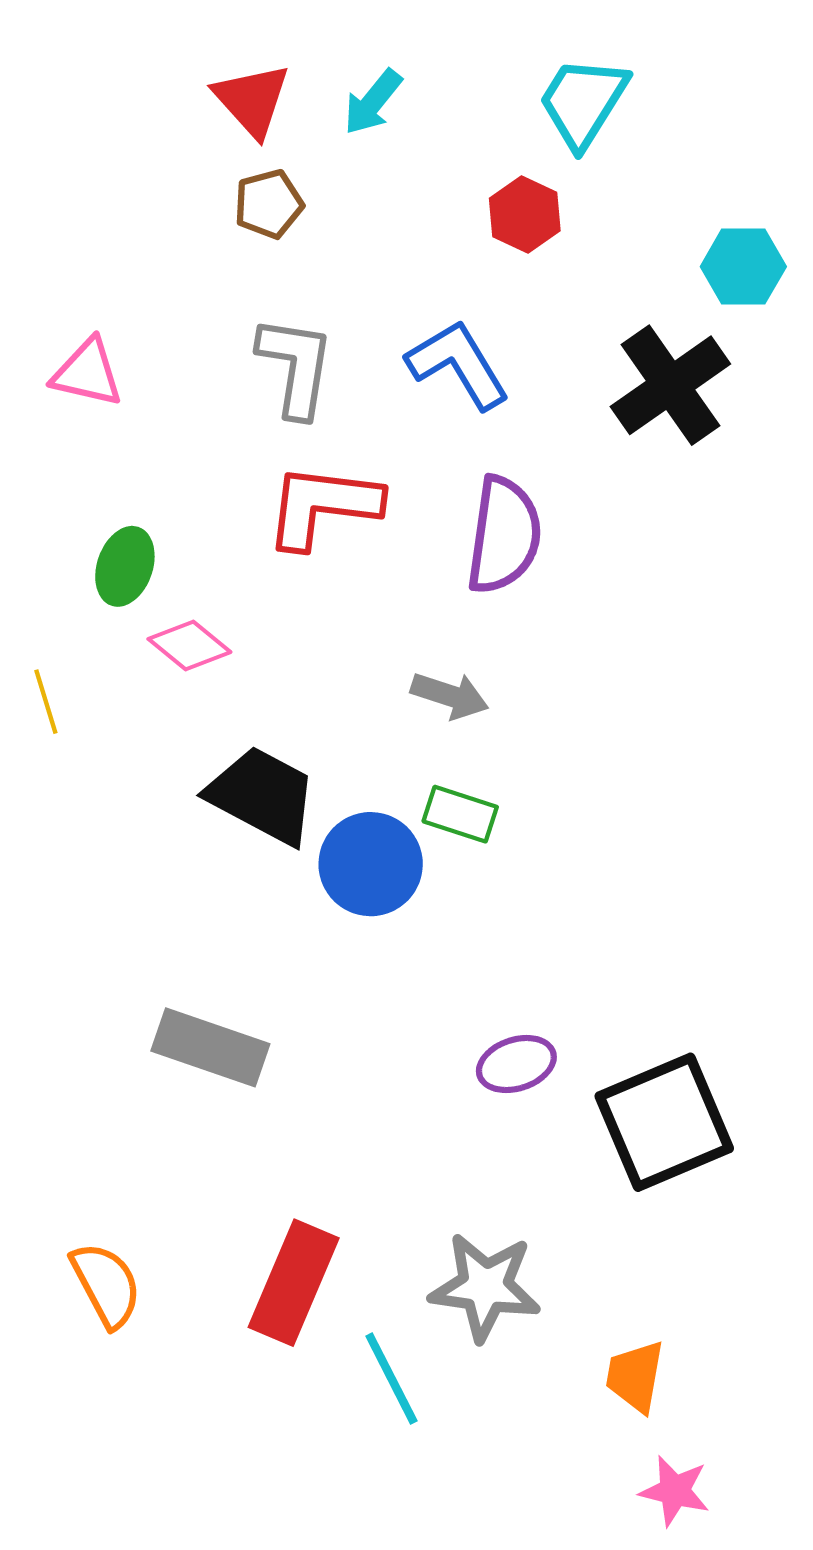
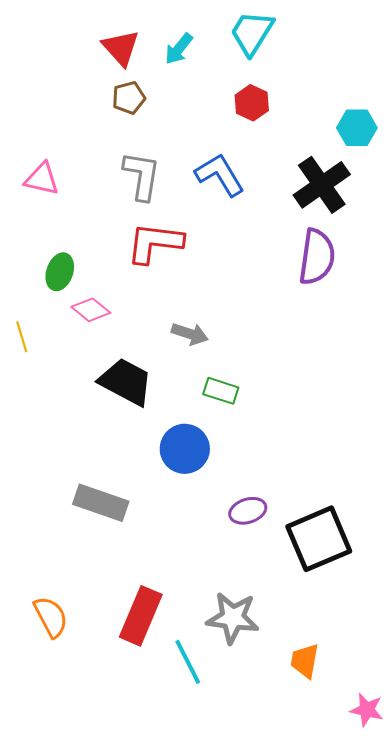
cyan trapezoid: (583, 102) -> (252, 33), moved
purple semicircle: (504, 535) -> (317, 257), moved
gray arrow: (450, 695) -> (190, 334), moved
blue circle: (371, 864) -> (185, 449), moved
pink star: (675, 1491) -> (367, 710), moved

